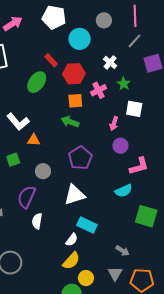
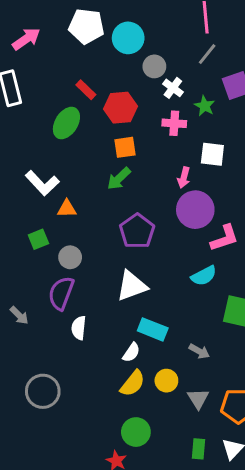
gray circle: (104, 20) -> (154, 66), moved
cyan circle: (80, 39) -> (128, 38), moved
green star: (124, 84) -> (205, 106), moved
pink cross: (99, 90) -> (174, 123), moved, turned 35
green arrow: (70, 122) -> (119, 179), turned -60
purple circle: (121, 146) -> (195, 210), size x1.6
gray circle: (43, 171) -> (70, 257), moved
gray arrow: (122, 251) -> (199, 351), moved
yellow circle: (86, 278) -> (166, 381), moved

